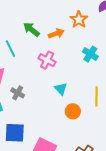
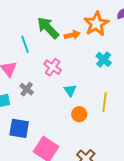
orange star: (79, 20) -> (96, 24), size x1.4
green arrow: (31, 29) -> (48, 28), size x1.4
pink cross: (47, 60) -> (53, 67), moved

